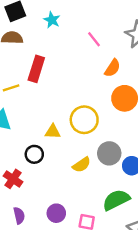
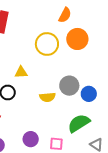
yellow circle: (84, 120) -> (47, 44), moved
yellow semicircle: (82, 165) -> (47, 97), turned 35

